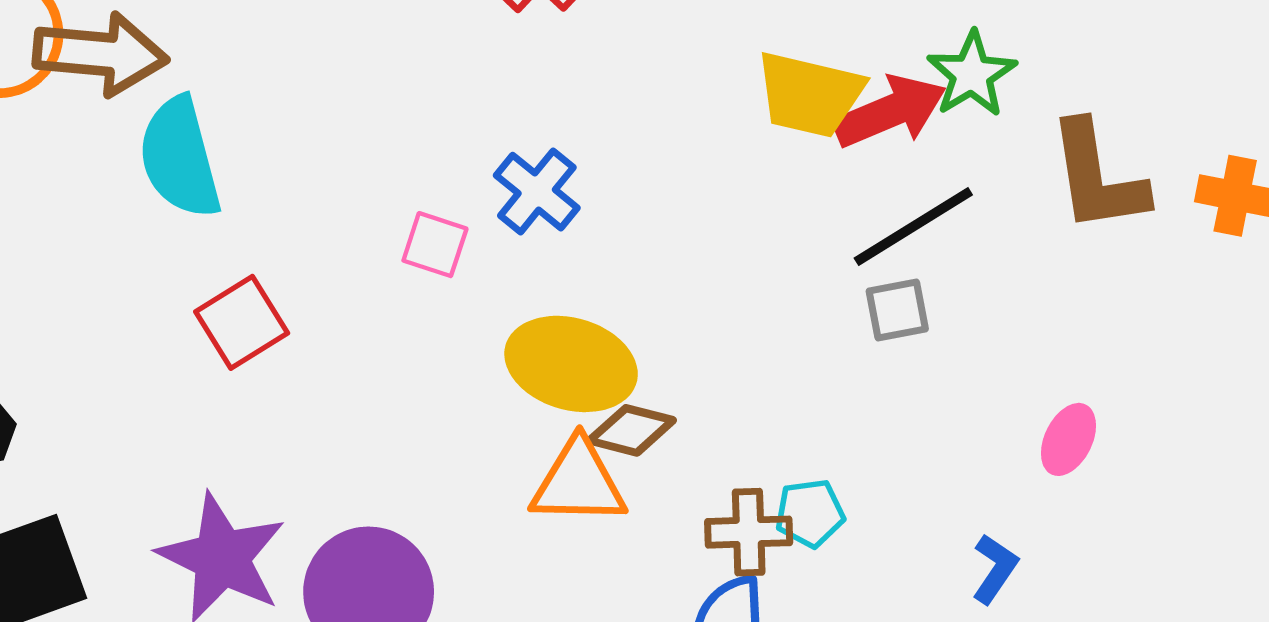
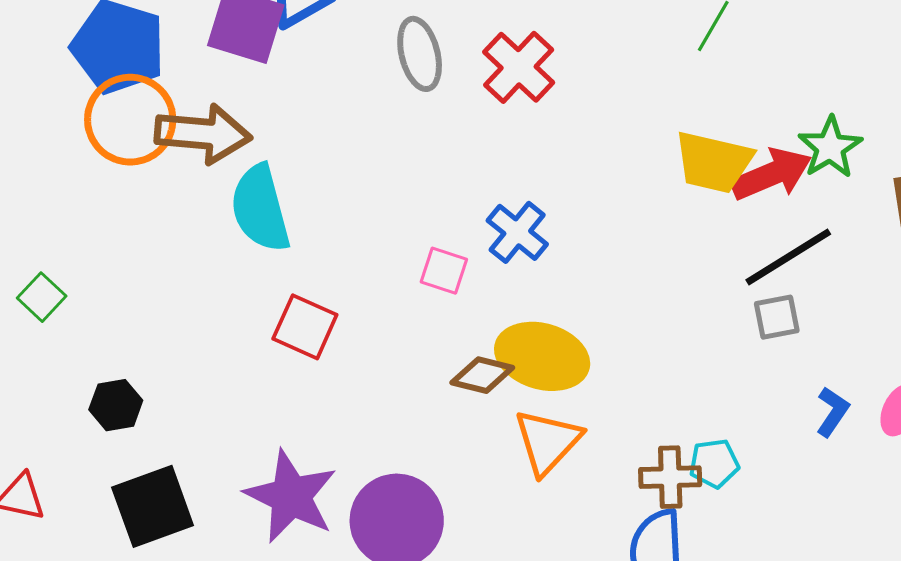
red square: (242, 322) -> (305, 327), turned -34
brown diamond: (631, 430) -> (482, 375), moved
orange triangle: (578, 483) -> (548, 442), turned -48
blue L-shape: (995, 569) -> (832, 412), moved

